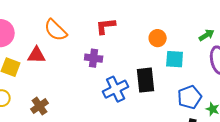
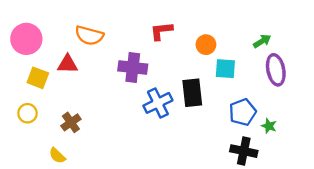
red L-shape: (106, 26) -> (161, 31), moved
orange semicircle: (56, 30) -> (89, 35), turned -30
purple cross: (94, 58) -> (133, 68), size x1.4

